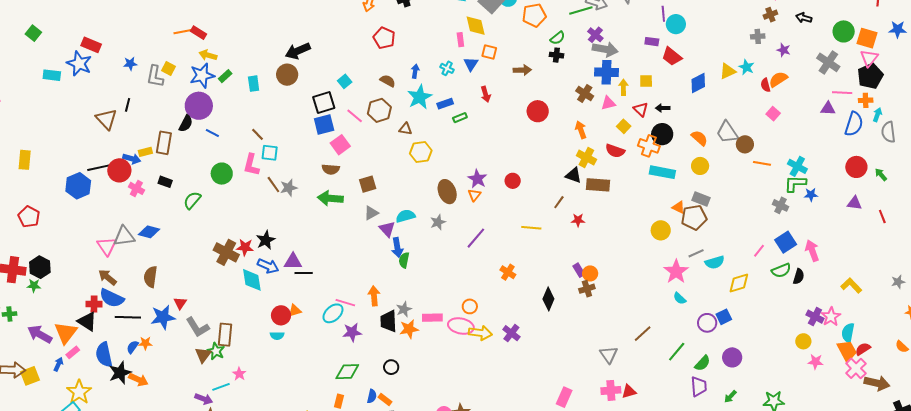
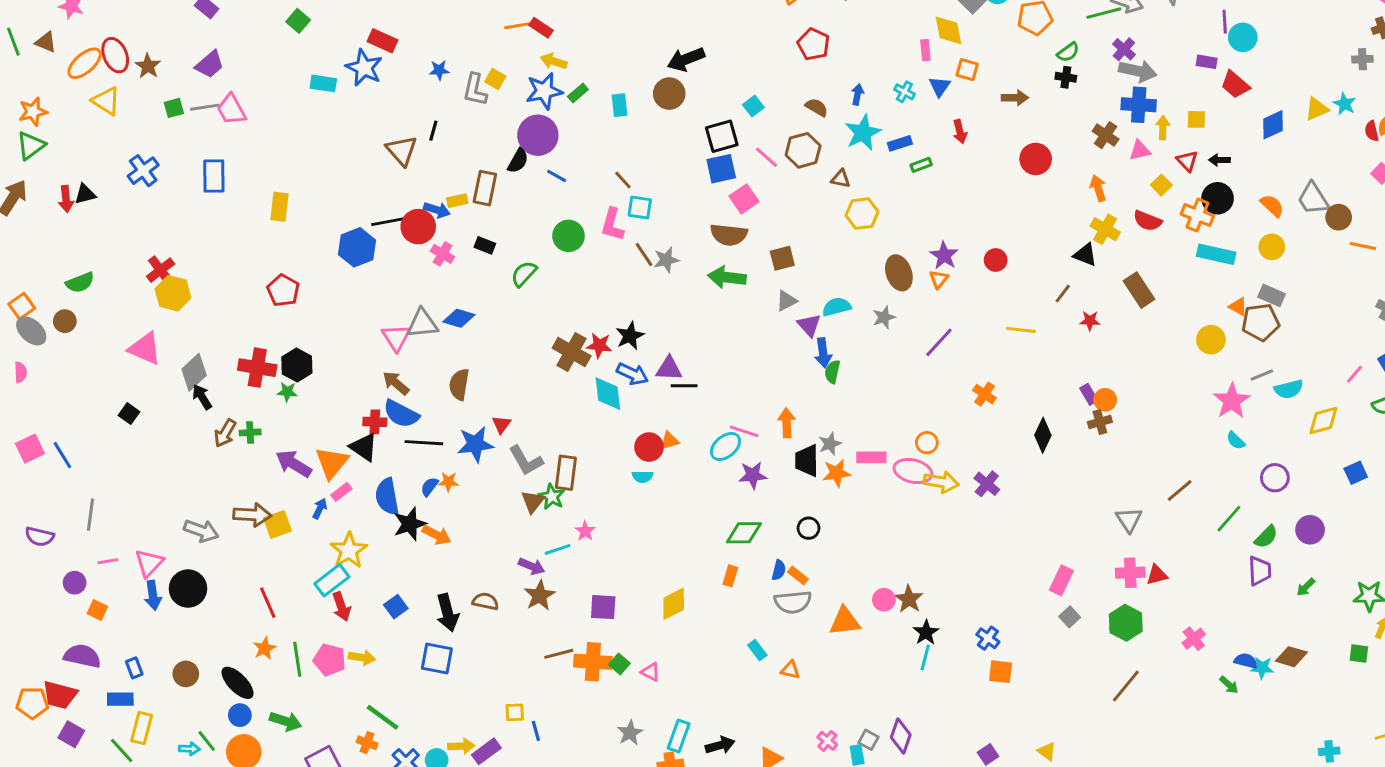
brown semicircle: (331, 169) -> (729, 235), size x1.4
brown rectangle: (598, 185) -> (1139, 290), moved, turned 50
blue square: (724, 317) -> (1356, 473), moved

